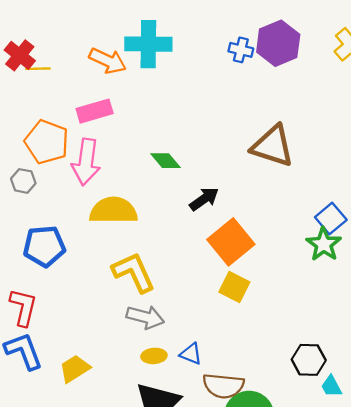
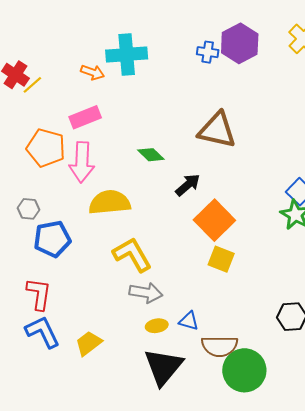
orange arrow: (108, 61) -> (92, 72), size x0.7
yellow line: (38, 69) -> (32, 85), turned -35
brown triangle: (273, 146) -> (217, 130), moved
gray hexagon: (23, 181) -> (29, 209), moved

